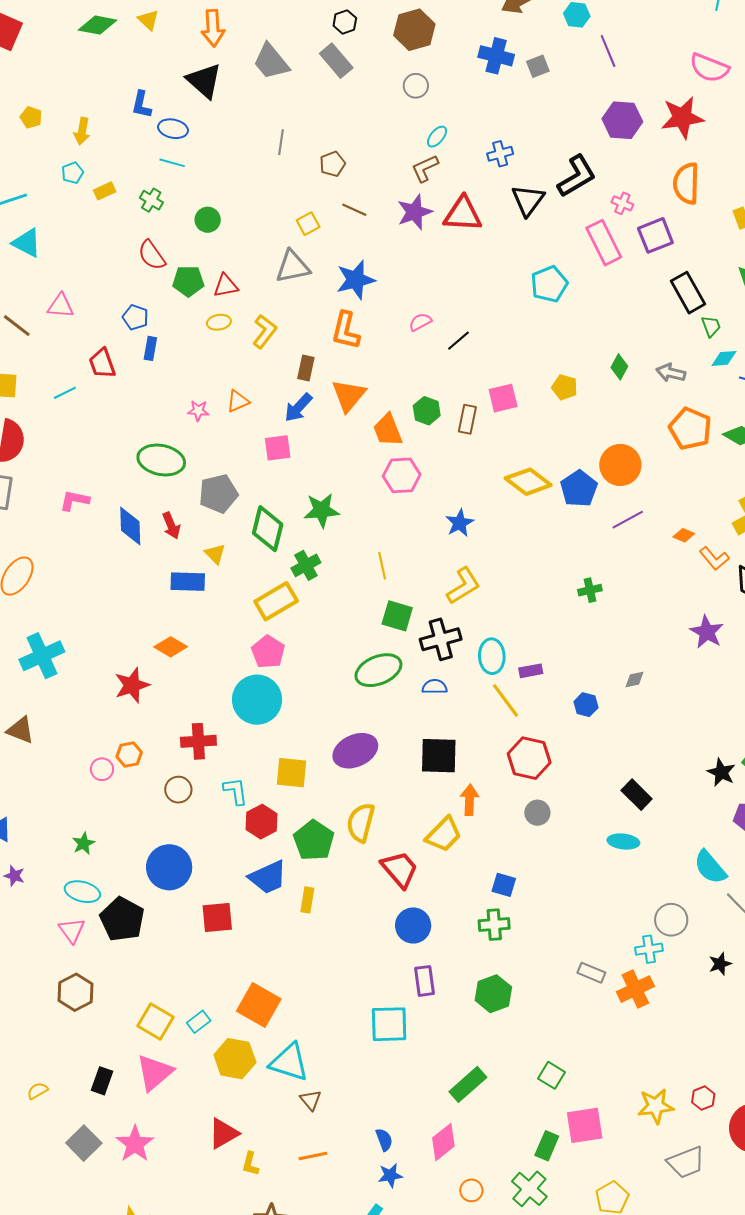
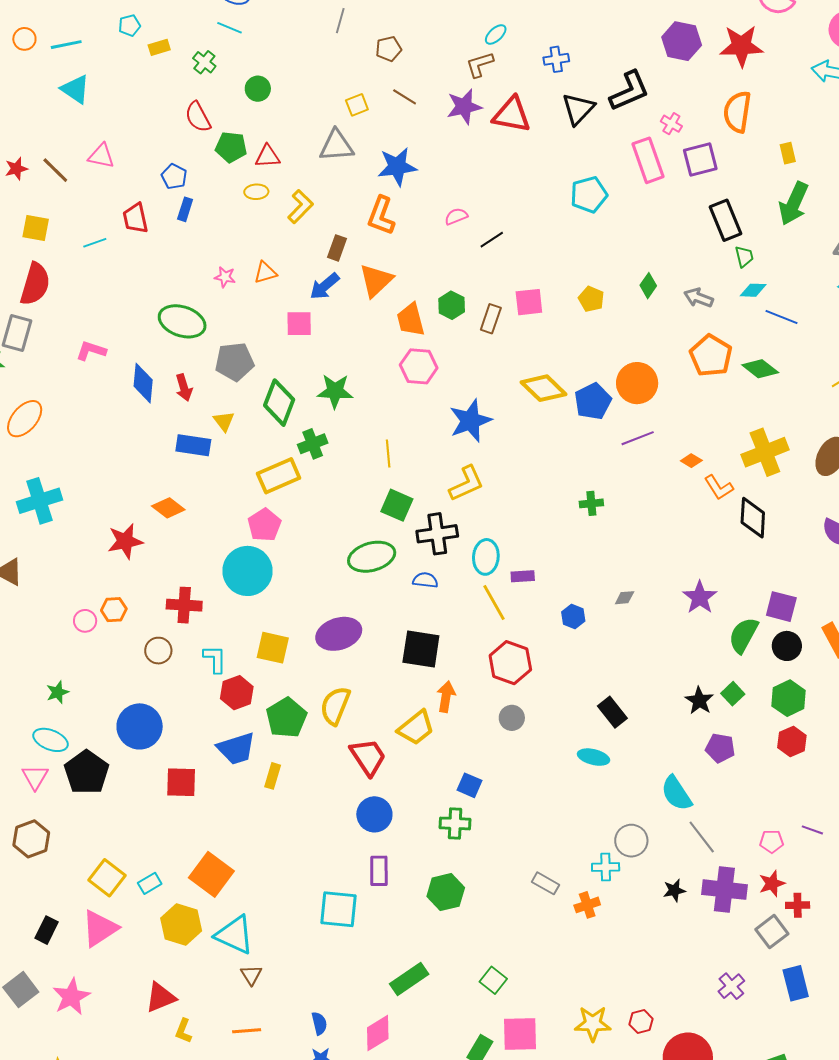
blue star: (460, 523) -> (470, 421), size x1.5
purple star: (707, 632) -> (700, 597), moved
orange cross: (635, 989) -> (587, 905), size x0.7

